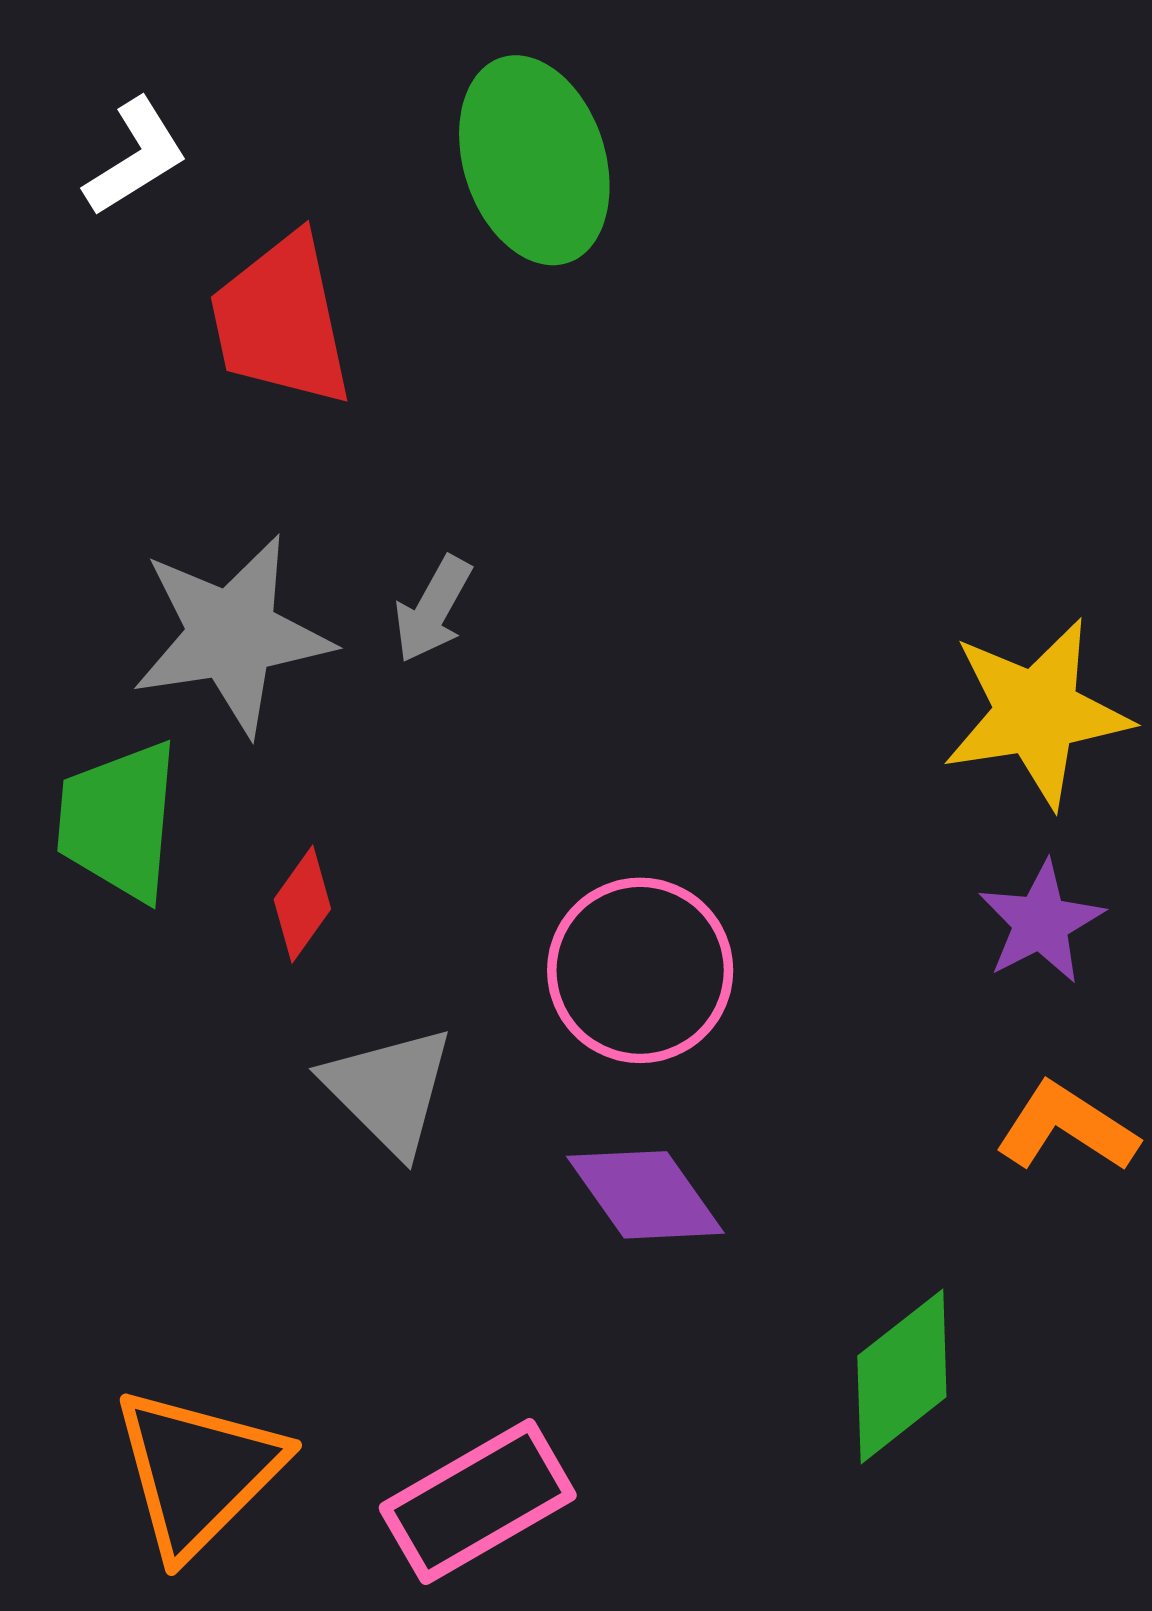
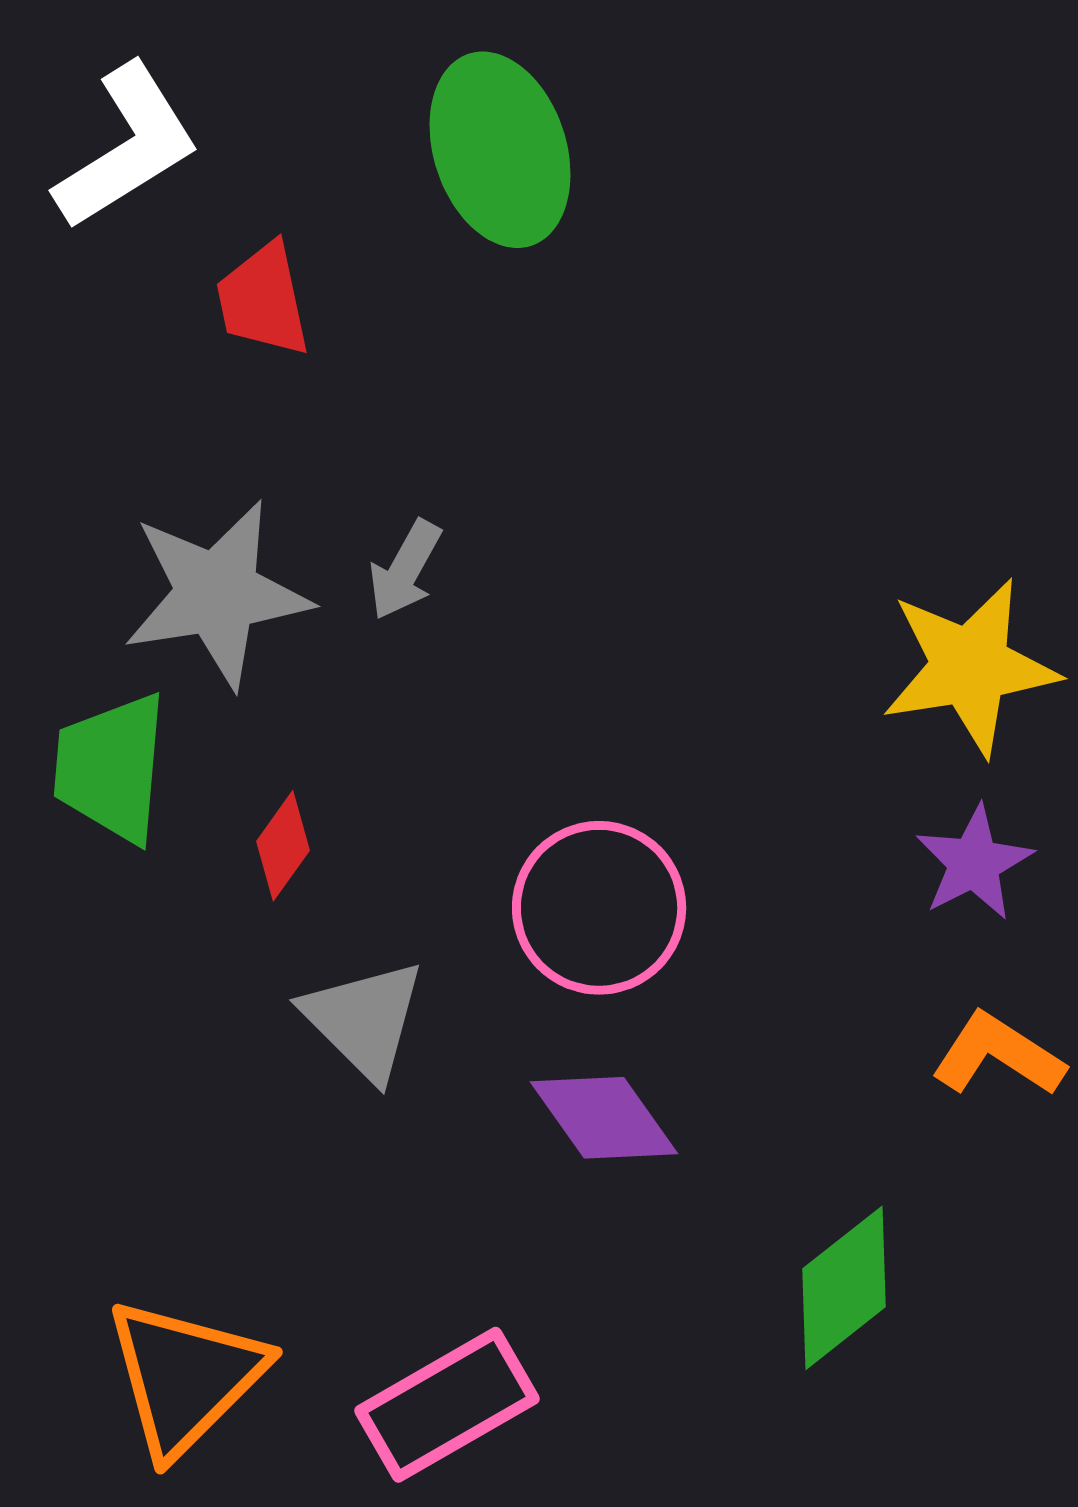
white L-shape: (136, 157) -> (127, 147), size x1.5
red trapezoid: (281, 321) -> (263, 300), size x0.7

